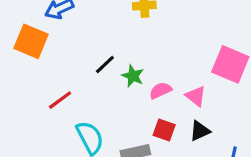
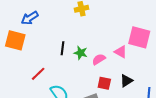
black line: (105, 65) -> (62, 48), turned -32
pink triangle: (196, 96) -> (121, 52), moved

